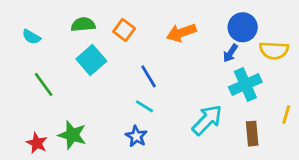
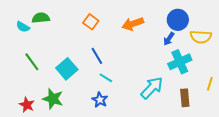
green semicircle: (83, 25) -> (41, 18), moved
cyan square: (91, 60) -> (67, 69), moved
blue line: (149, 76) -> (97, 56), moved

